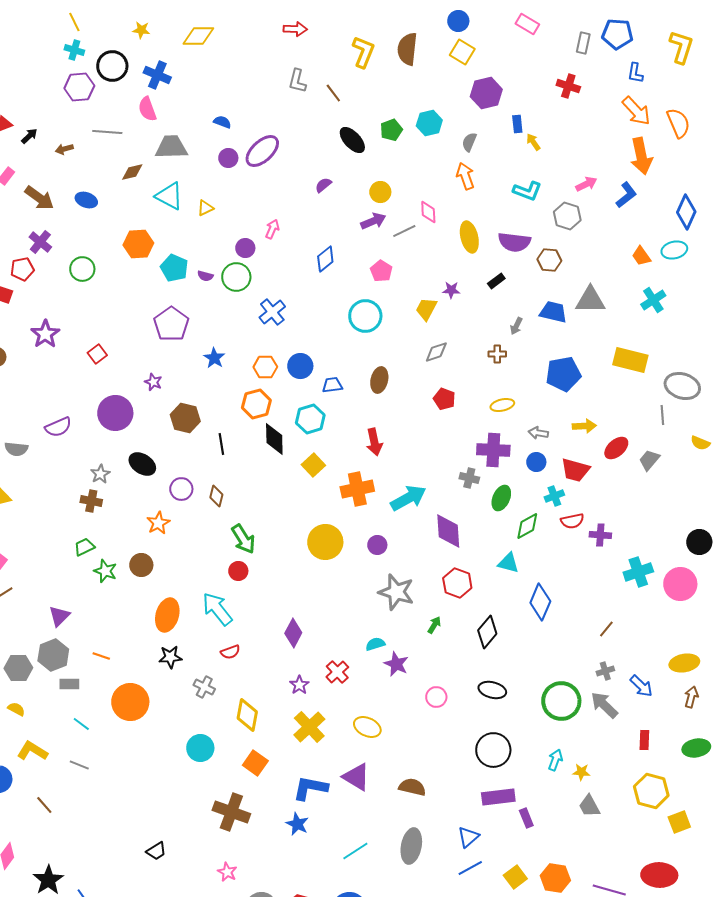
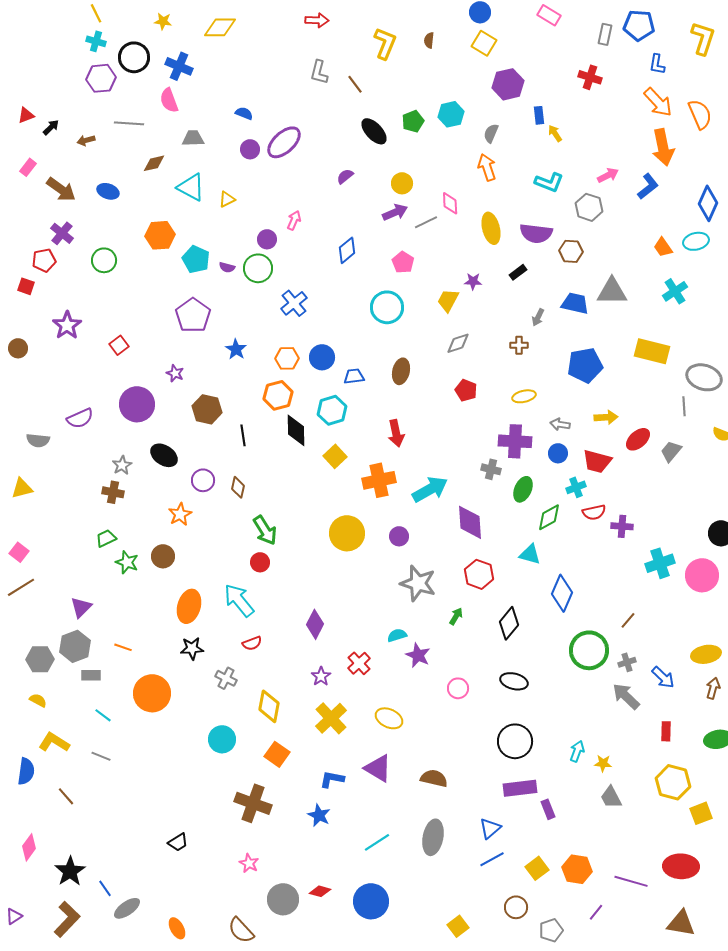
brown semicircle: (407, 49) -> (429, 40), size x0.5
gray trapezoid: (171, 147) -> (193, 138), size x0.7
green circle: (561, 701) -> (589, 650), moved
blue L-shape: (310, 788) -> (332, 779), size x0.7

